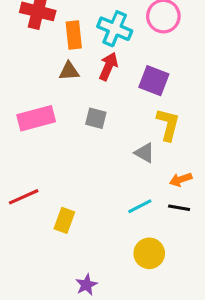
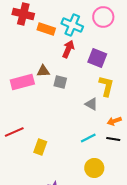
orange rectangle: (74, 35) -> (46, 29), turned -66
brown triangle: (69, 71) -> (43, 71), moved

